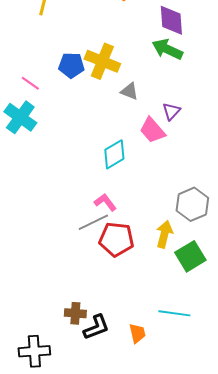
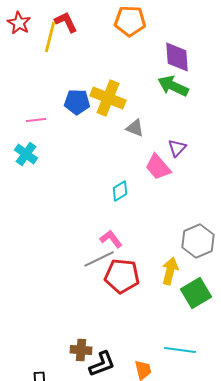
pink line: (30, 83) -> (36, 120), turned -42
cyan cross: (20, 117) -> (26, 154), size x0.7
cyan diamond: (114, 154) -> (120, 191), size x0.7

